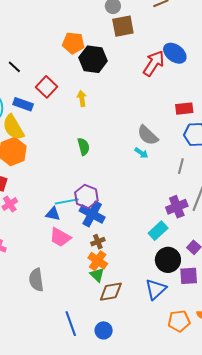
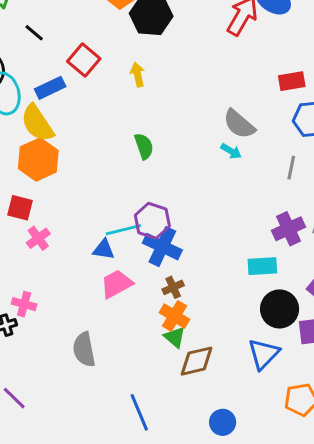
blue rectangle: (23, 104) -> (50, 88), turned -42
cyan rectangle: (158, 231) -> (262, 266), turned 42
pink trapezoid: (60, 237) -> (116, 284), turned 125
blue circle: (104, 330) -> (223, 422), moved

